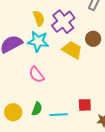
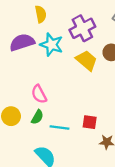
yellow semicircle: (39, 18) -> (41, 14), moved
pink semicircle: (36, 75) -> (39, 94), moved

